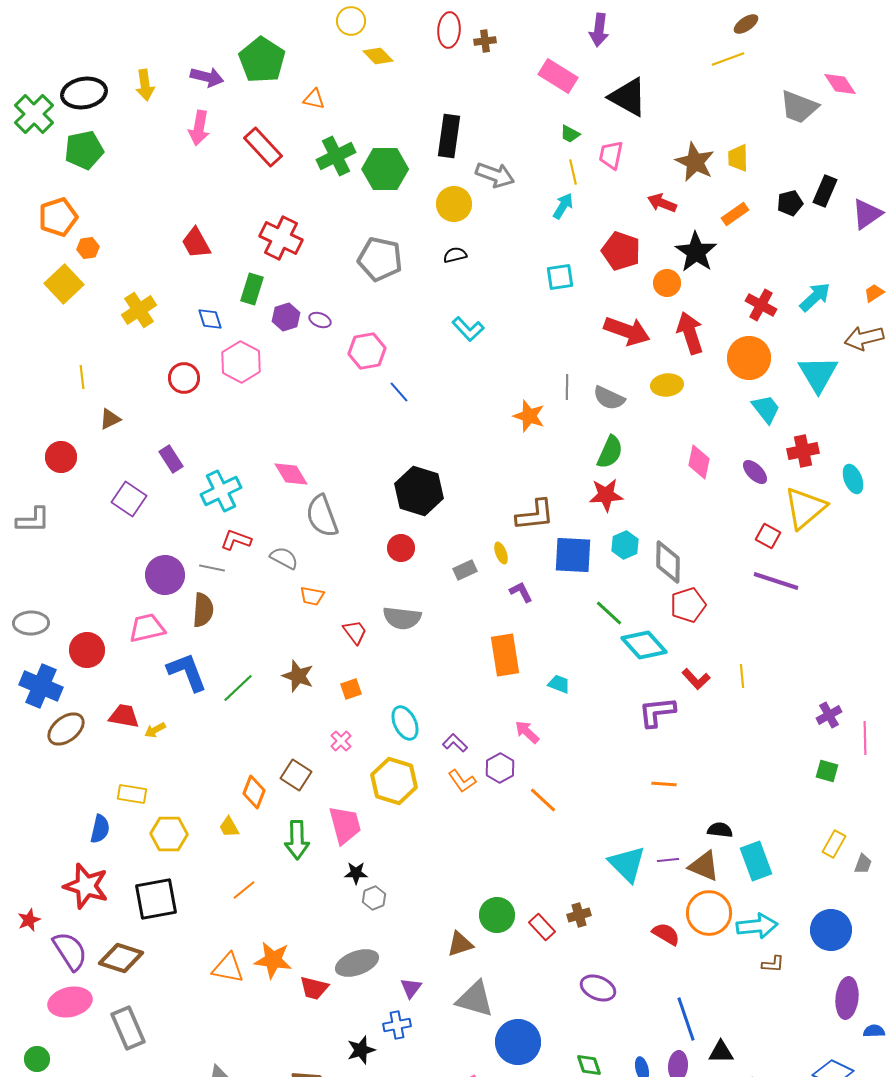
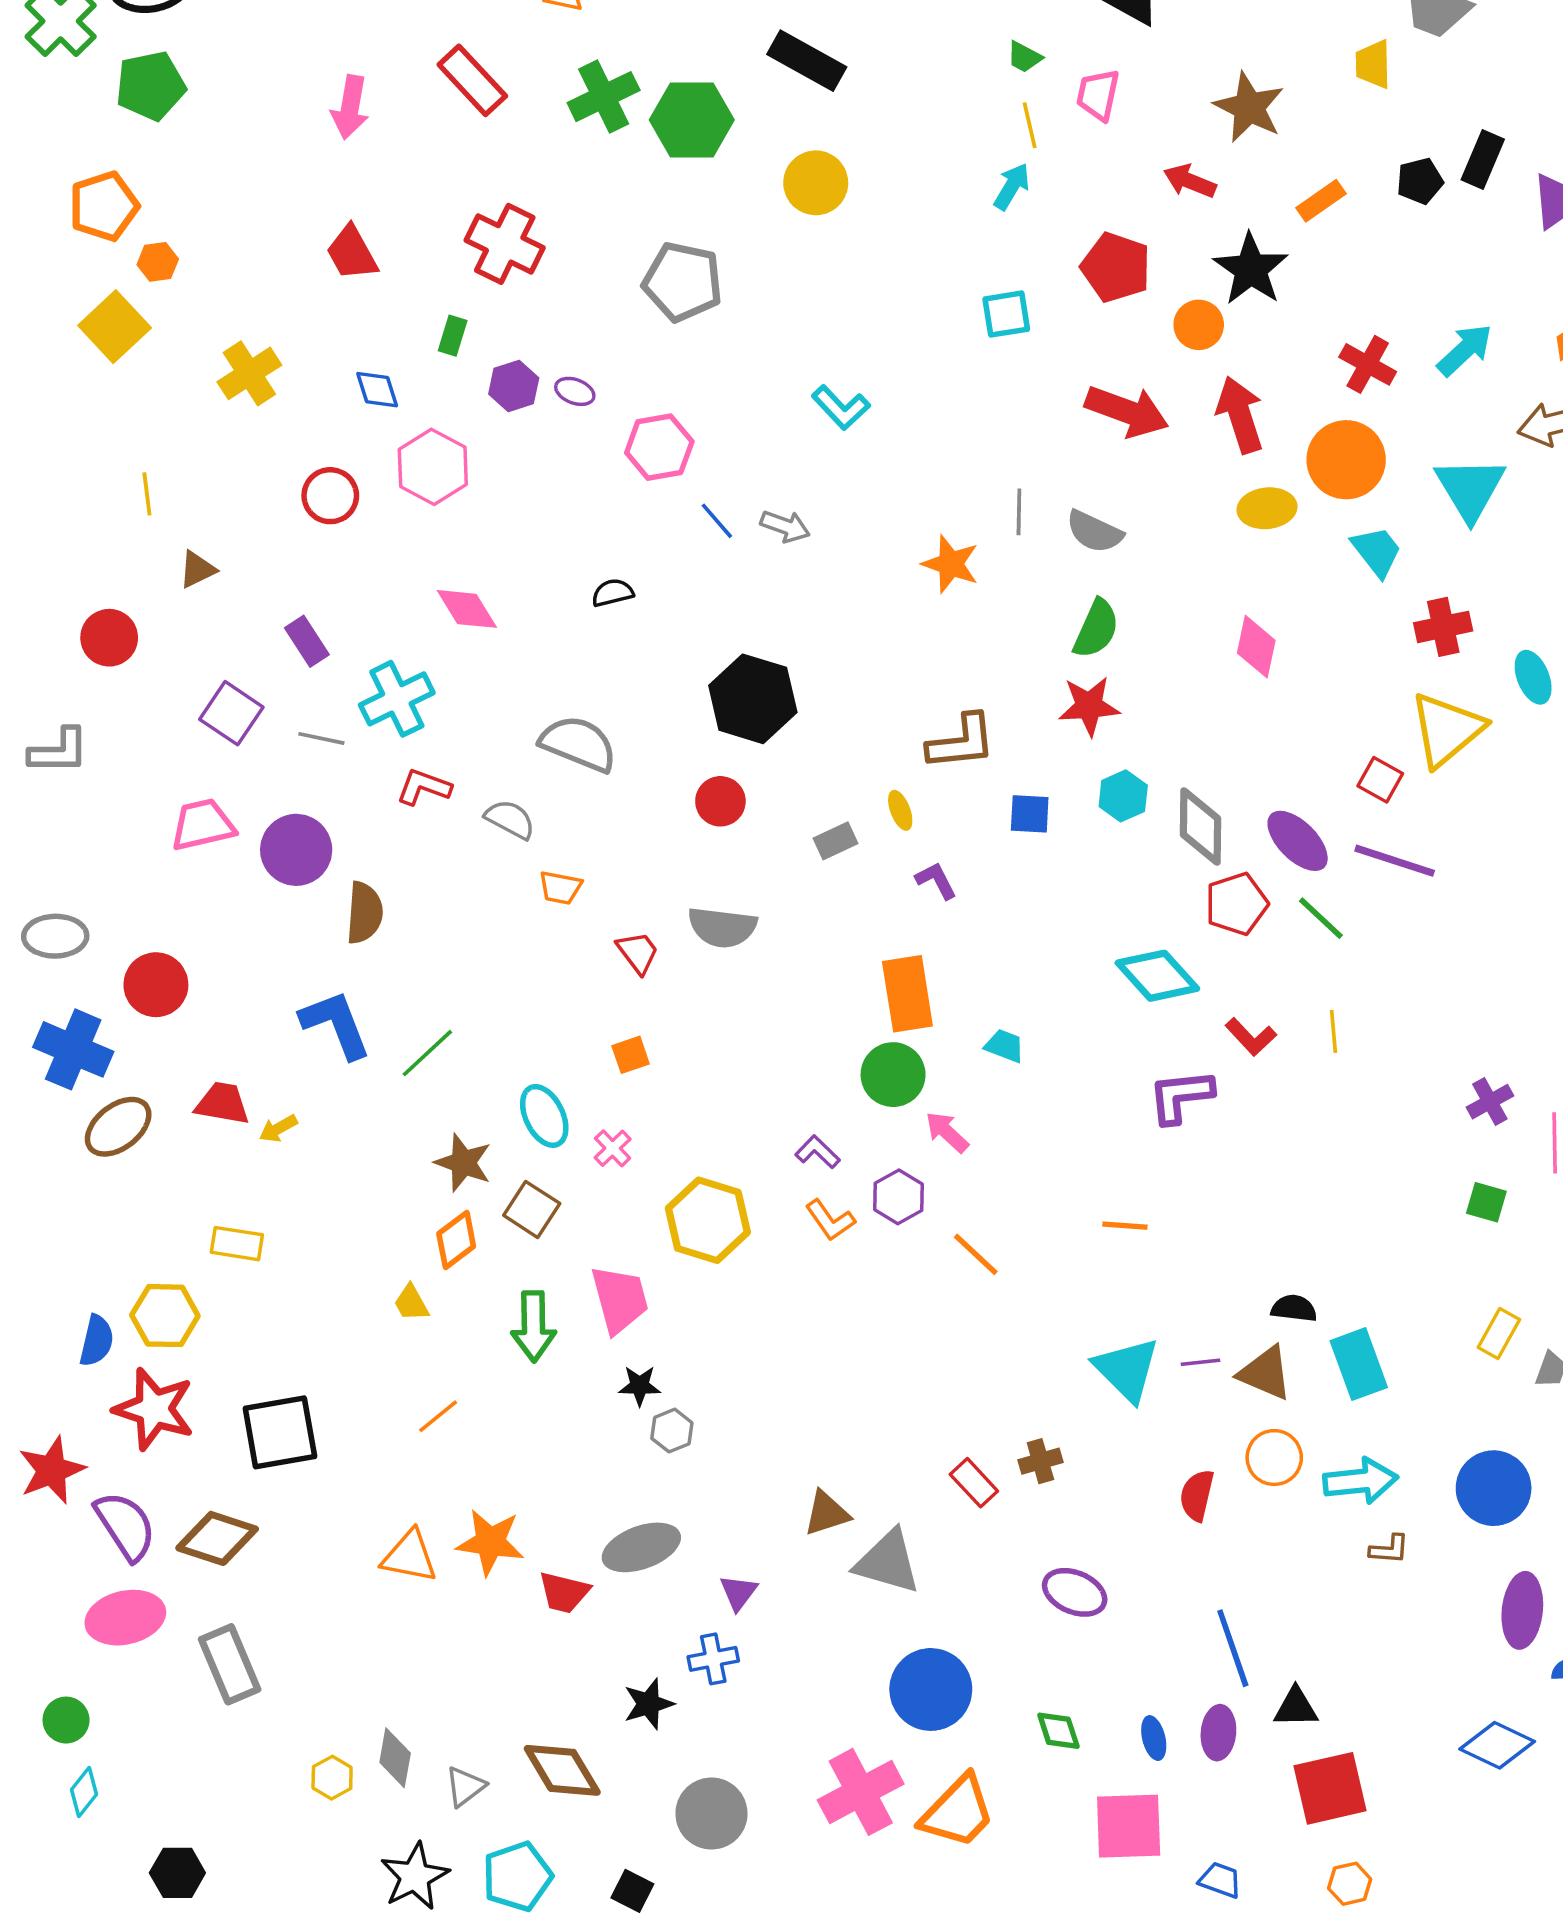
pink arrow: (199, 128) -> (350, 107), moved
black rectangle: (449, 136) -> (807, 61), turned -69
yellow trapezoid: (738, 158) -> (1373, 64), moved
gray arrow: (495, 175) -> (785, 526), moved, size x0.7
black semicircle: (455, 255) -> (613, 593), moved
green rectangle: (252, 289) -> (453, 336), size x0.7
yellow ellipse: (667, 385) -> (1267, 508), moved
purple ellipse: (755, 472) -> (1298, 841), moved, size x1.4
pink diamond: (291, 474) -> (467, 609), moved
gray semicircle: (322, 516) -> (578, 744), turned 132
blue square: (573, 555) -> (1030, 814), size x0.6
gray line: (212, 568) -> (321, 738), moved
green line: (609, 613) -> (1321, 918), moved
pink trapezoid: (147, 628) -> (203, 825), moved
brown star: (298, 676) -> (463, 1163), moved
cyan ellipse: (405, 723) -> (544, 1116), moved
orange line: (664, 784) -> (1125, 1226), moved
orange diamond: (254, 792) -> (456, 1240), turned 32
blue semicircle: (100, 829) -> (97, 1341), moved
yellow hexagon: (169, 834) -> (165, 1316), moved
orange circle: (709, 913) -> (1274, 1458), size x0.7
green circle: (497, 915) -> (893, 1075), moved
red star: (29, 920) -> (52, 1470), size x1.6
red semicircle: (666, 934) -> (1197, 1495), turned -108
gray triangle: (475, 999) -> (888, 1562), moved

